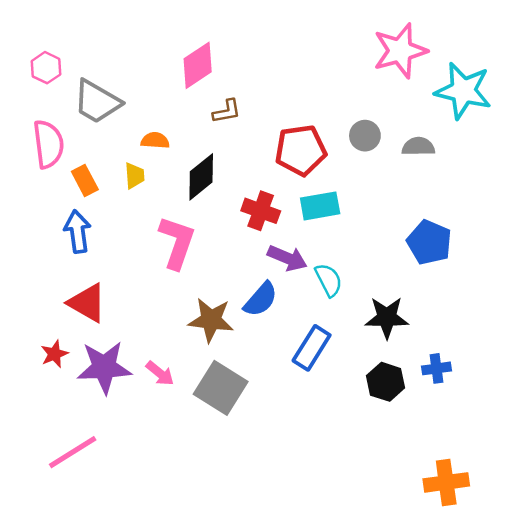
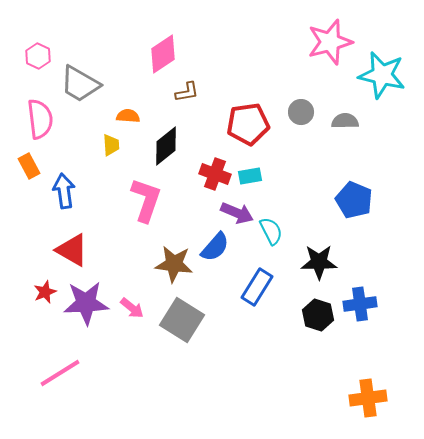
orange rectangle: (85, 180) -> (29, 166), moved
cyan rectangle: (320, 206) -> (250, 176), moved, size x0.7
blue cross: (436, 368) -> (360, 304), size x1.4

